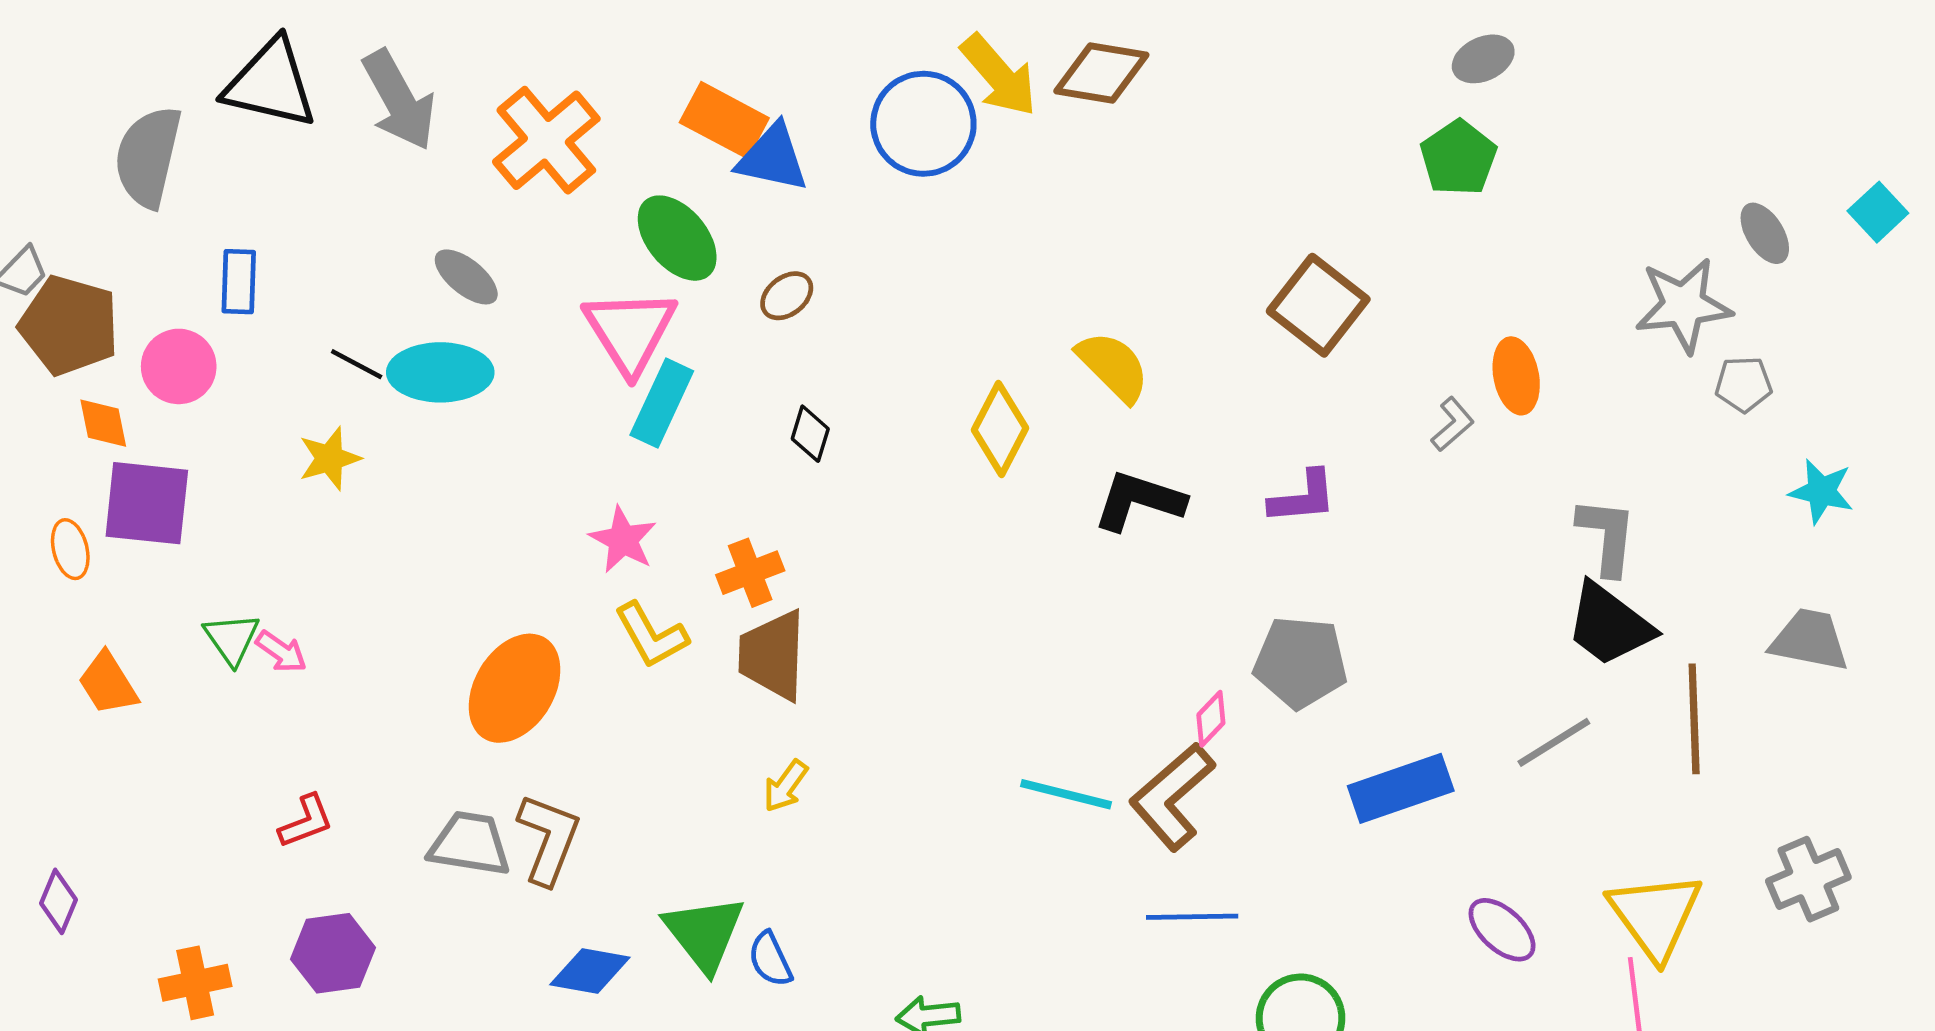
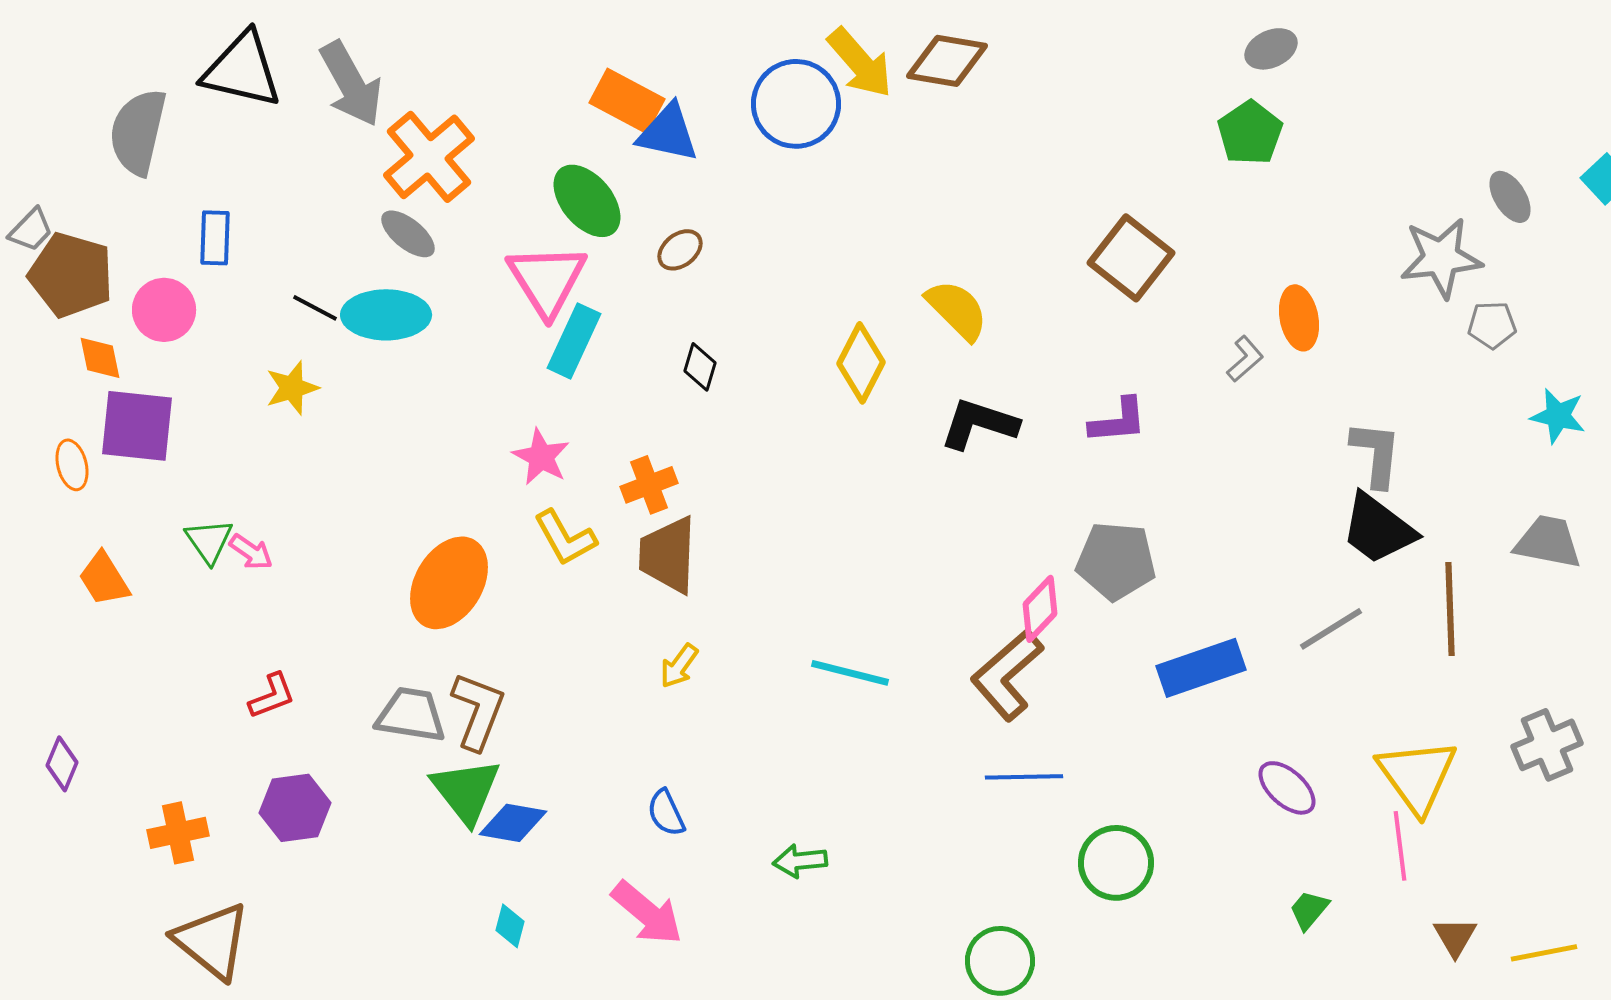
orange cross: (546, 140) -> (429, 157), moved
pink diamond: (1211, 719) -> (1040, 609), size x1.4
cyan line: (1066, 794) -> (850, 673), moved
green triangle: (704, 933) -> (466, 791), moved

